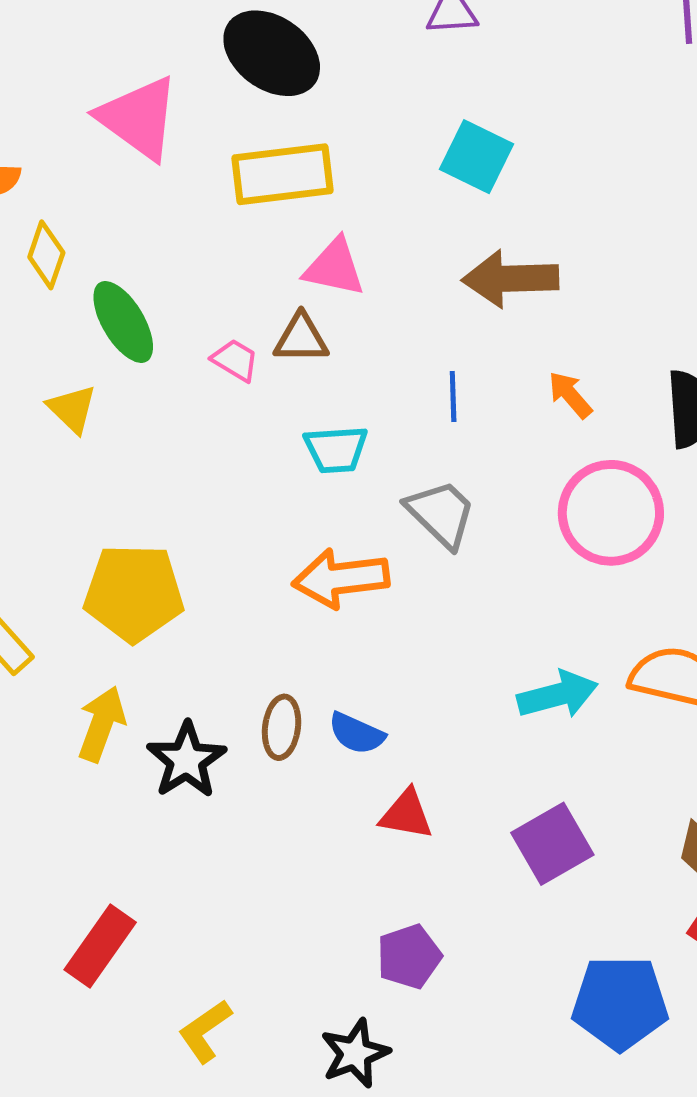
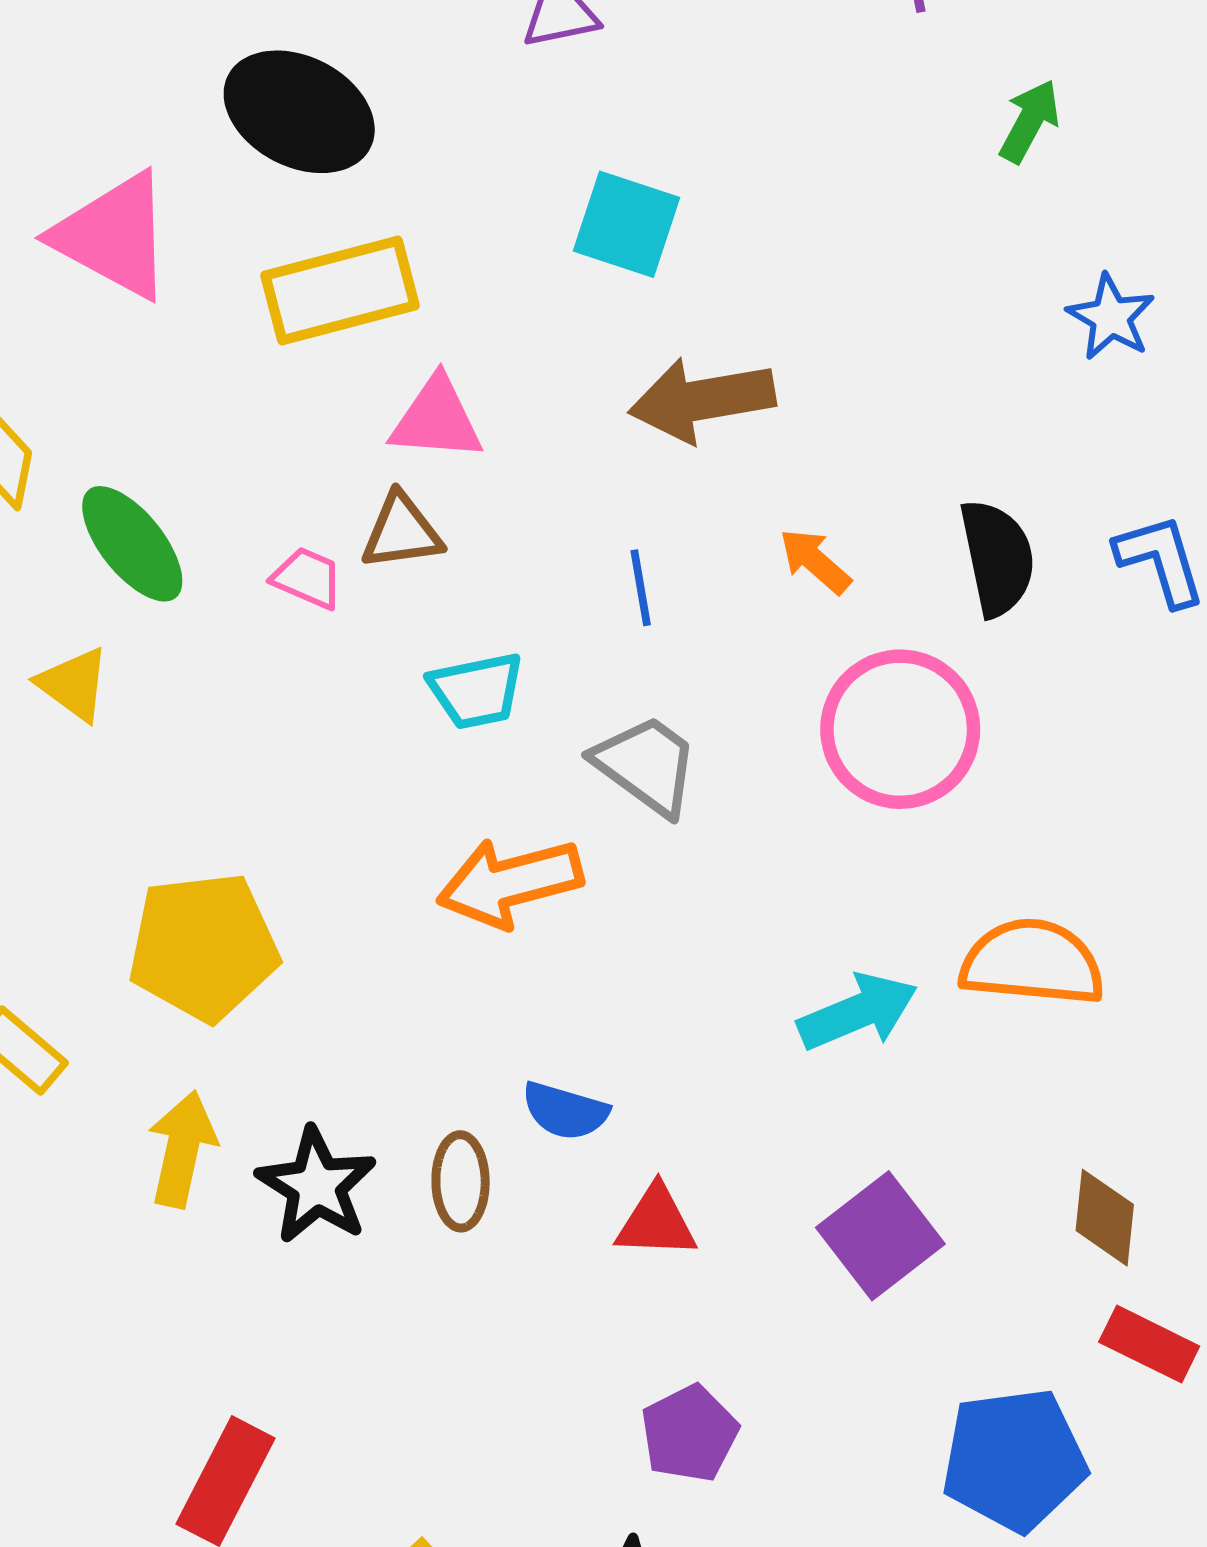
brown ellipse: (282, 727) -> (461, 1181), moved

